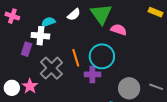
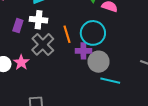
white cross: (40, 36) -> (39, 20), moved
gray circle: (129, 88) -> (98, 62), moved

